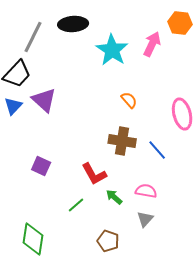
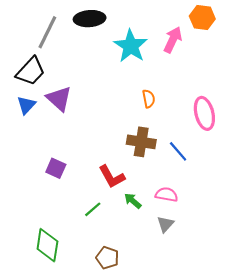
orange semicircle: (129, 100) -> (149, 99), turned 30
brown pentagon: (108, 241) -> (107, 258), moved

